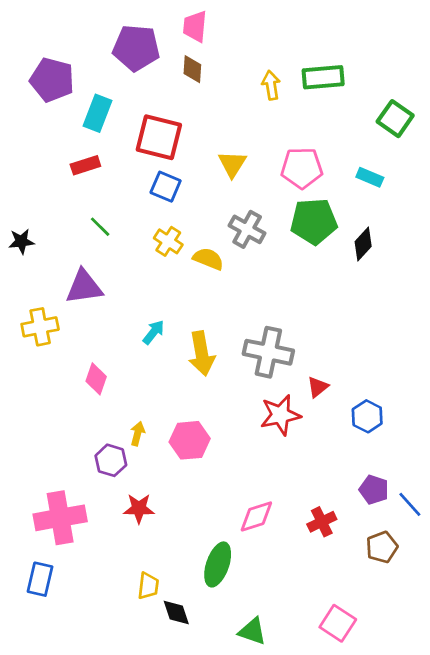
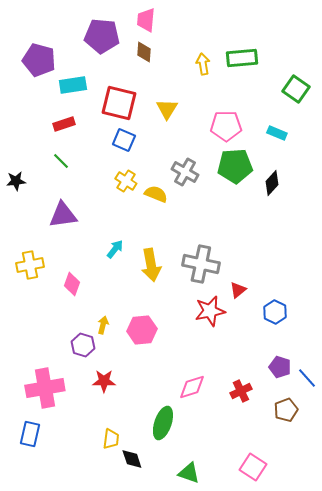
cyan rectangle: (97, 113) -> (73, 85), turned 60
yellow triangle: (232, 164) -> (167, 109), moved
green line: (100, 227) -> (61, 161), moved
yellow cross: (40, 327) -> (30, 265), moved

